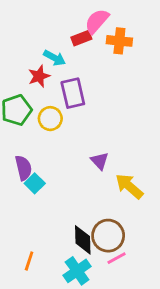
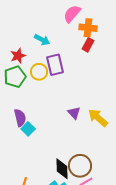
red rectangle: (81, 38) -> (88, 45), moved, turned -40
red star: (39, 76) -> (18, 56), moved
yellow circle: (50, 119) -> (39, 72), moved
yellow arrow: (129, 186) -> (98, 118), moved

